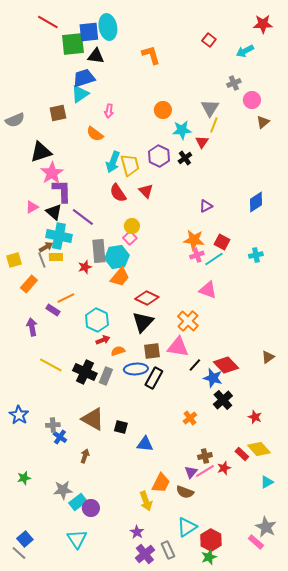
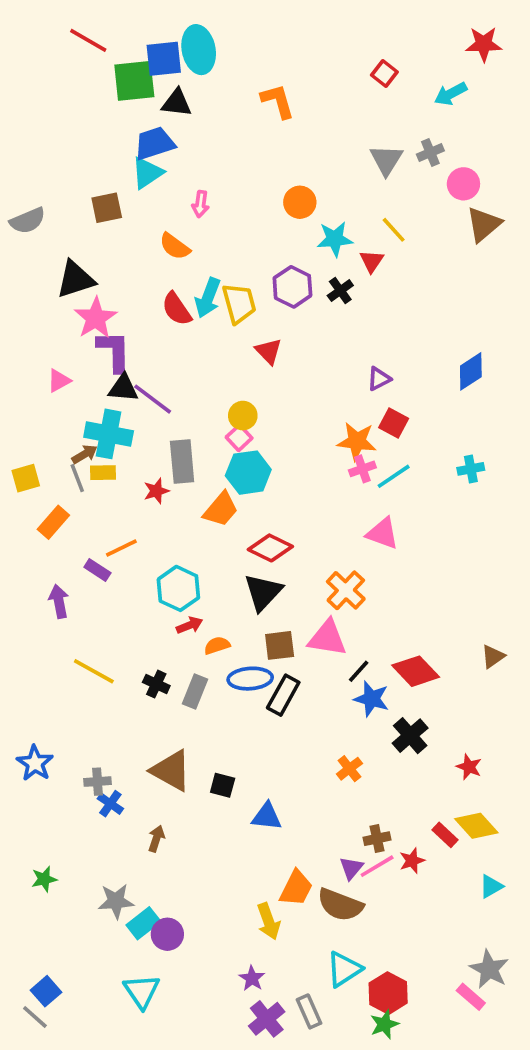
gray triangle: (210, 108) -> (386, 160), moved
brown triangle: (263, 122) -> (484, 224), size x1.5
yellow line: (214, 125) -> (394, 230), turned -63
red semicircle: (118, 193) -> (177, 309), moved
black triangle: (54, 212) -> (123, 388), moved, turned -36
red square: (222, 242) -> (394, 423), moved
cyan hexagon: (117, 257) -> (248, 473), moved
black cross: (85, 372) -> (156, 684), size x0.6
blue star: (213, 378) -> (372, 699), moved
brown semicircle: (185, 492) -> (340, 905), size x1.4

